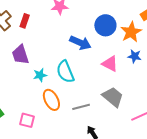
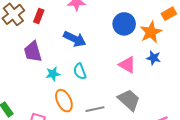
blue arrow: (80, 43) -> (75, 39), moved
cyan semicircle: (65, 72) -> (80, 71), size x0.7

